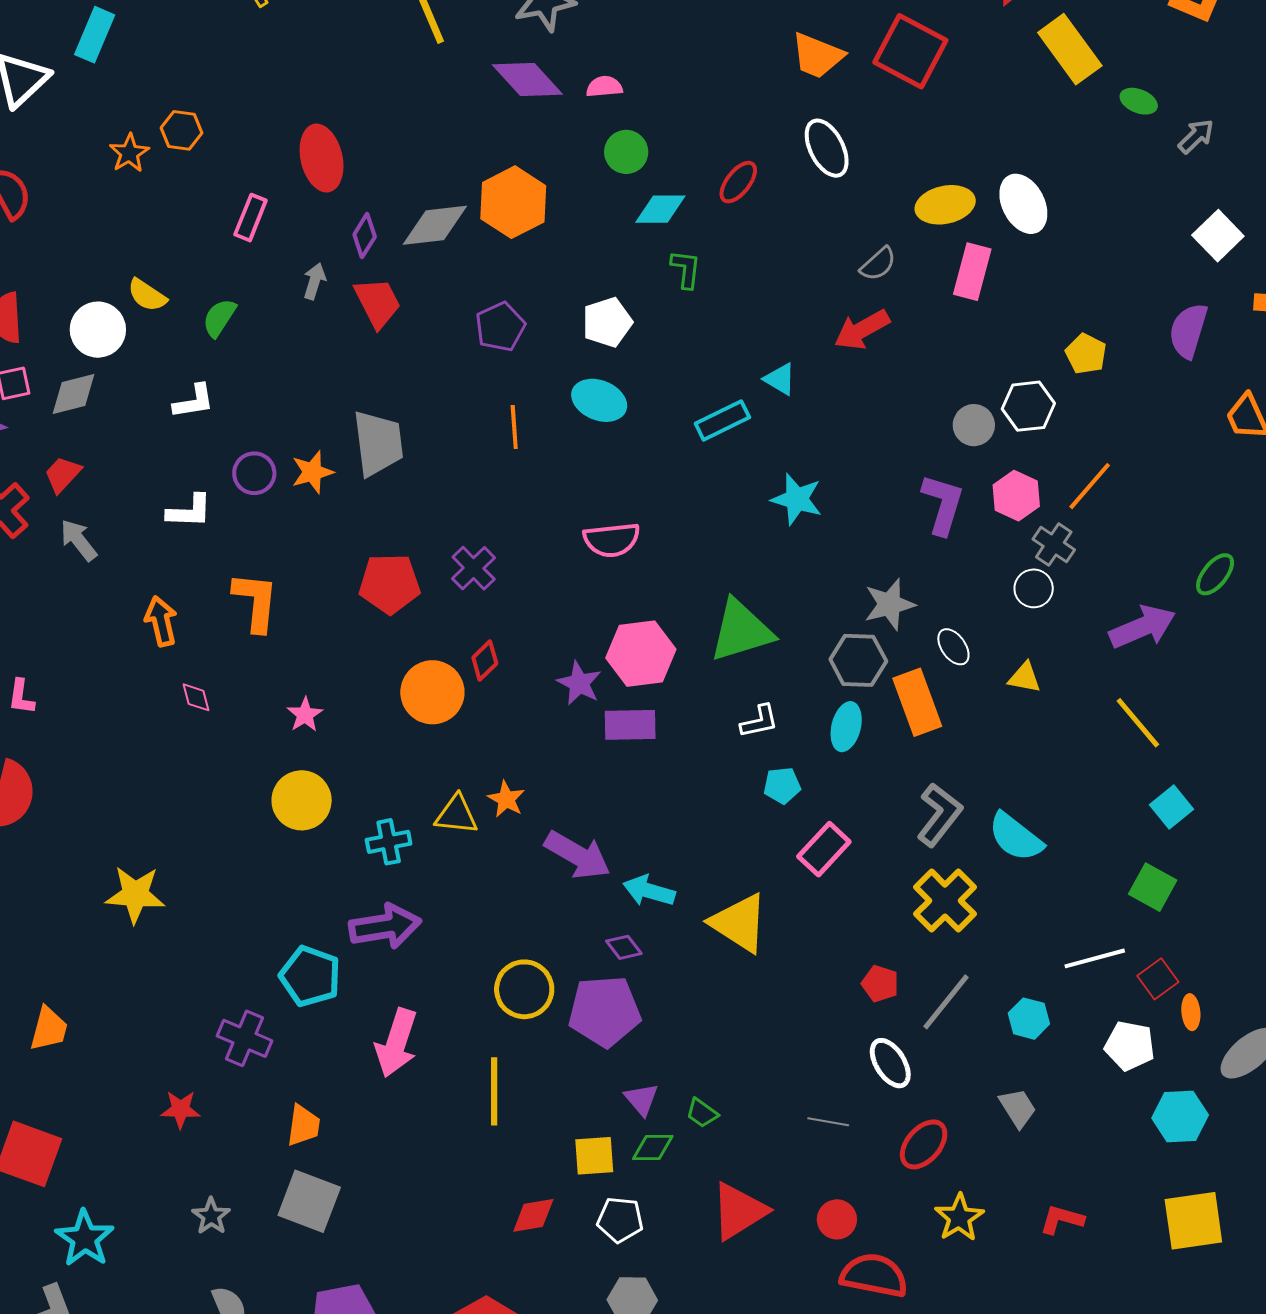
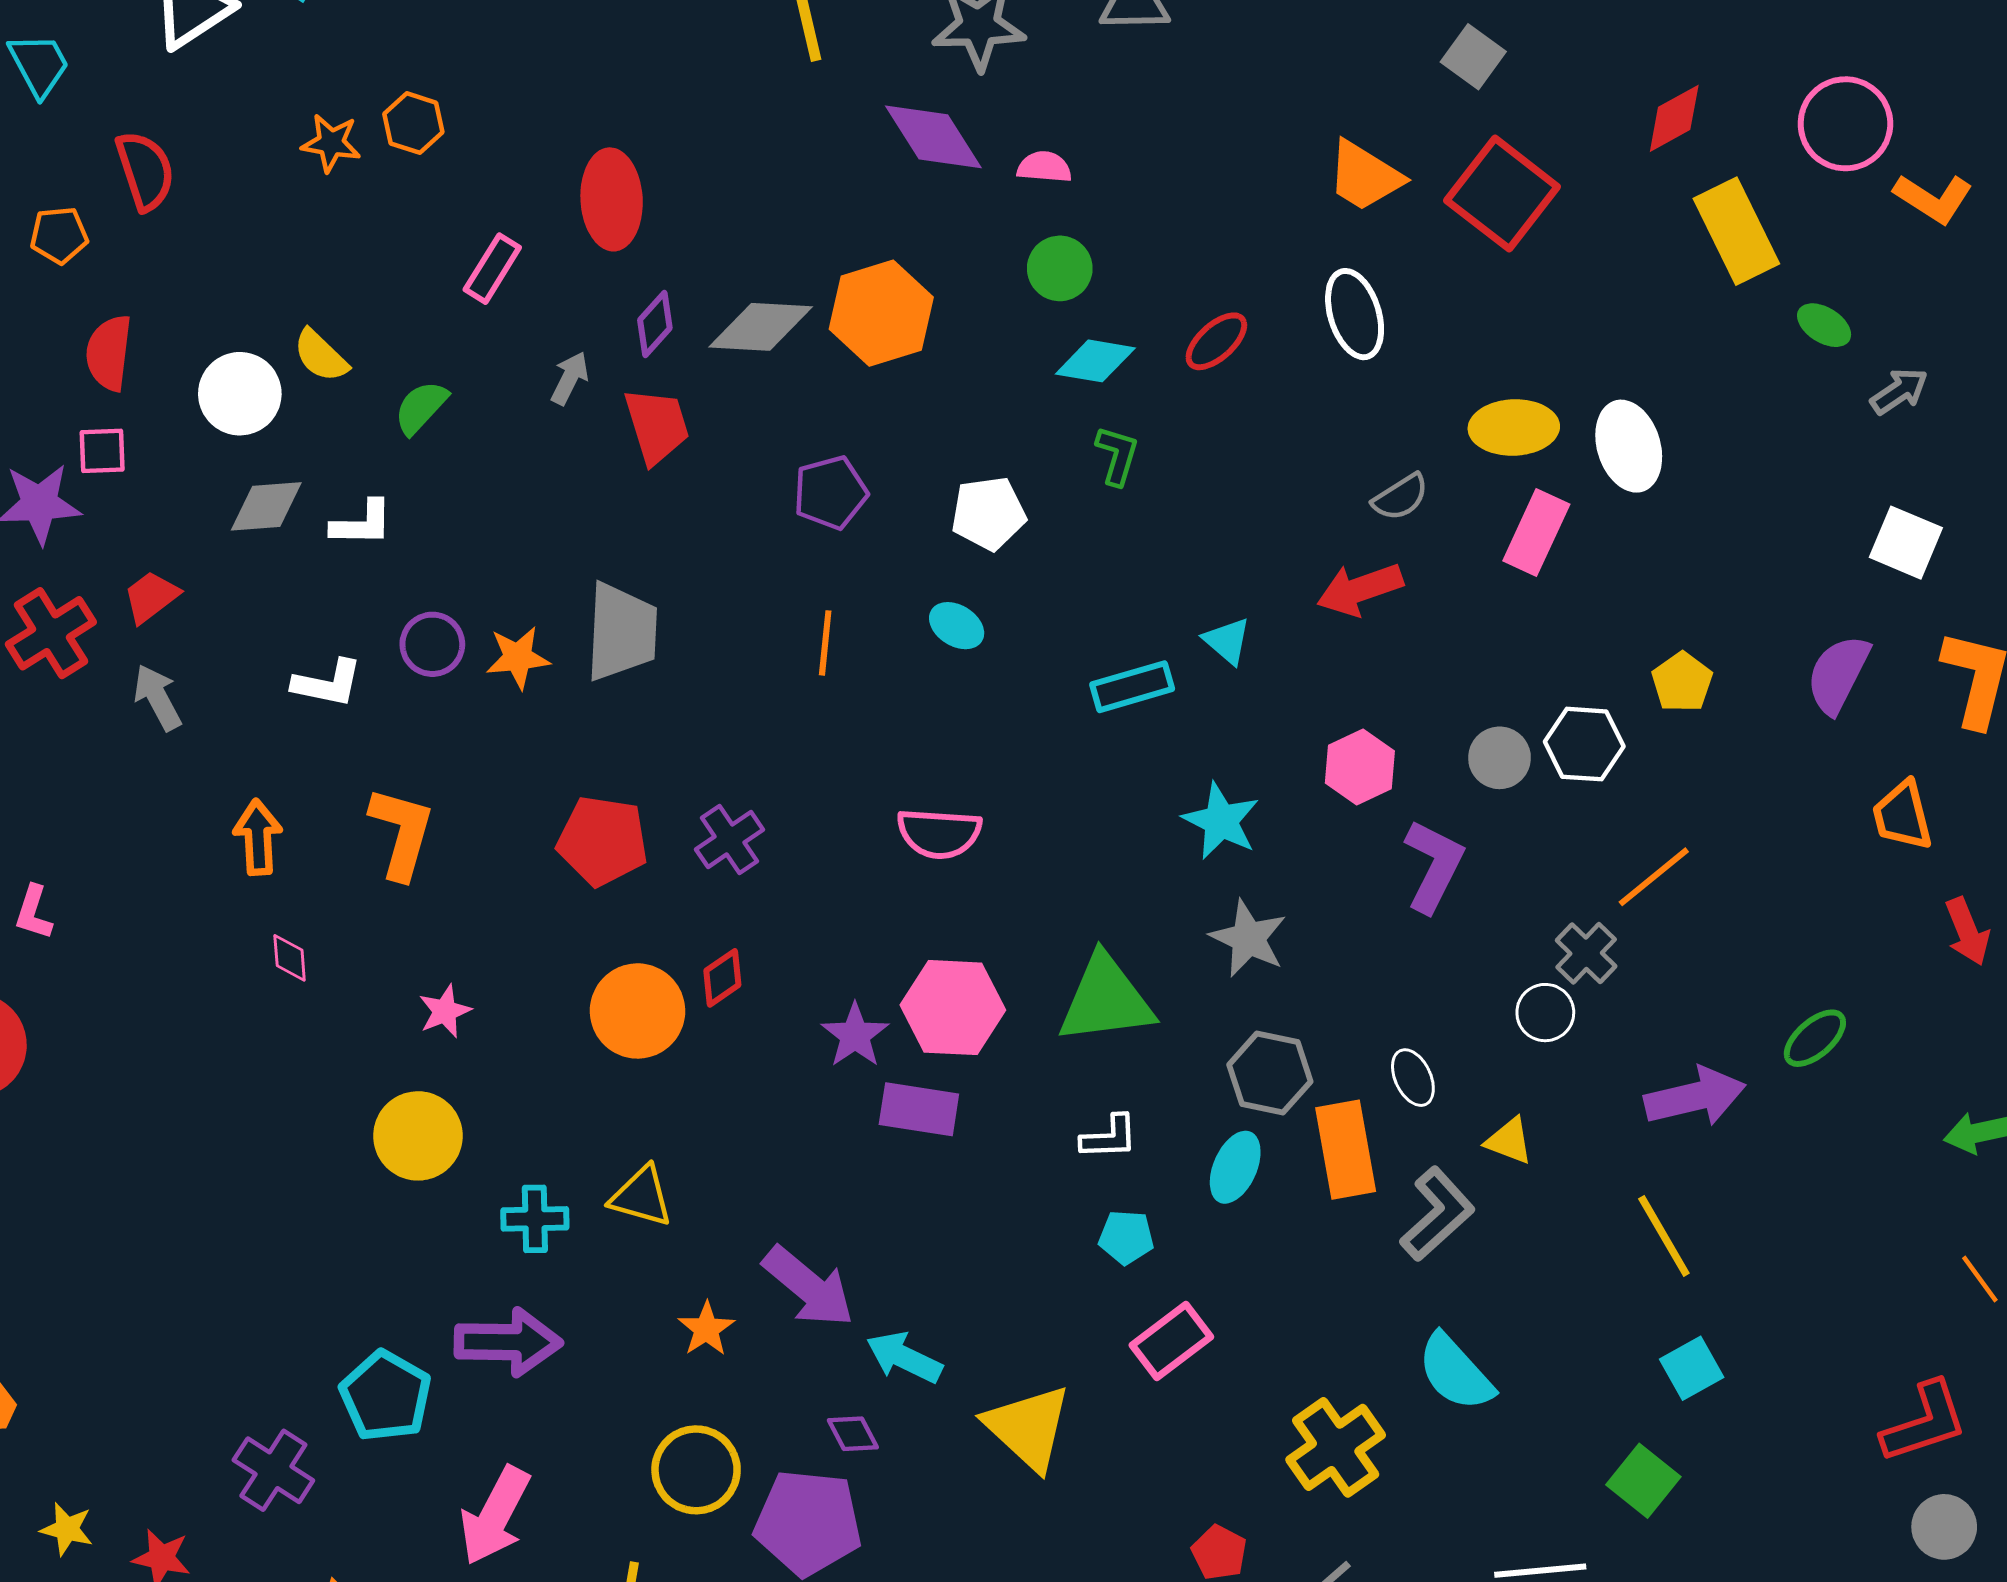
orange star: (129, 153) -> (331, 143), turned 30
white square: (1218, 236) -> (1906, 543), turned -33
gray diamond: (74, 394) -> (266, 506), moved
cyan ellipse: (599, 400) -> (957, 626), size x0.7
pink hexagon: (1016, 496) -> (1360, 767), moved
gray star: (889, 604) -> (1248, 938), moved, turned 30
orange star: (506, 799) -> (706, 1329), moved
gray L-shape: (939, 815) -> (1437, 1214), moved
yellow star: (135, 895) -> (67, 1529), moved, size x0.6

